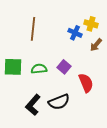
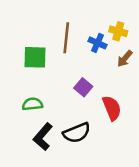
brown line: (33, 29) -> (66, 38), moved
green square: (13, 67) -> (35, 57), moved
green semicircle: (39, 69) -> (32, 104), moved

